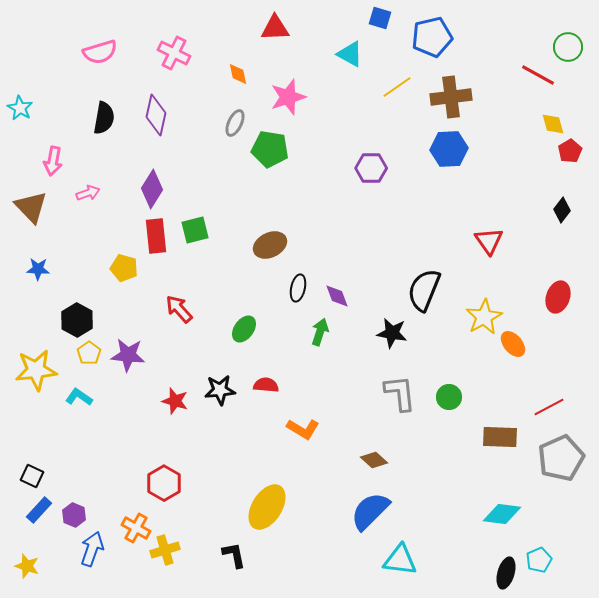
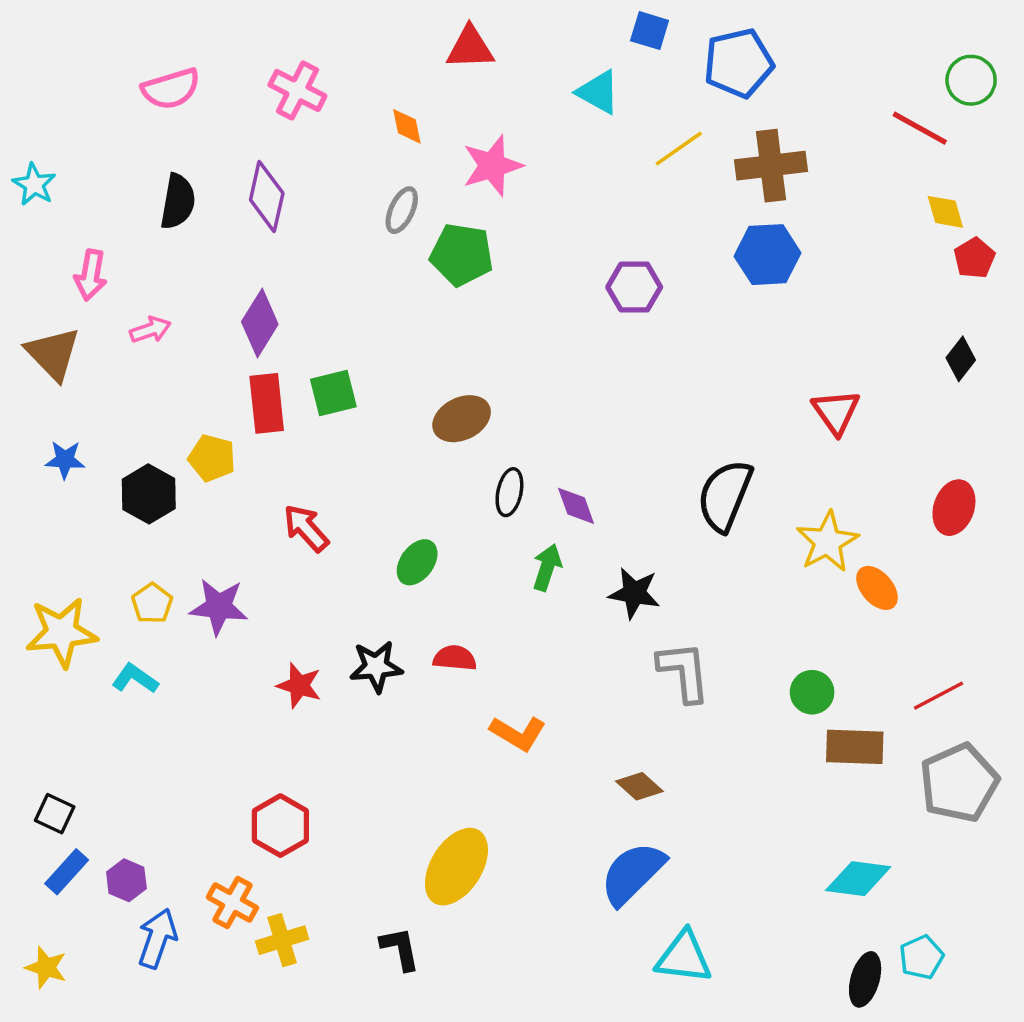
black hexagon: (77, 320) -> (149, 494), moved
black star: (392, 333) -> (634, 593), moved
green circle: (449, 397) -> (812, 692), moved

